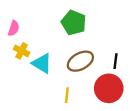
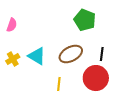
green pentagon: (74, 23) -> (85, 20), moved
yellow cross: (22, 51) -> (13, 59), moved, turned 32

